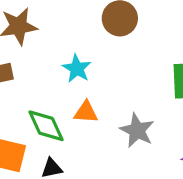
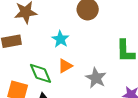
orange triangle: (86, 112) -> (65, 66), turned -35

